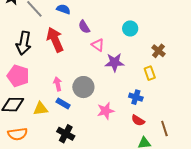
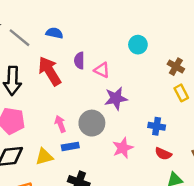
purple semicircle: (84, 27) -> (79, 61), moved, turned 40
purple star: (114, 62) -> (116, 98), moved
yellow rectangle: (150, 73) -> (181, 93), moved
blue rectangle: (63, 103) -> (70, 146), turned -32

